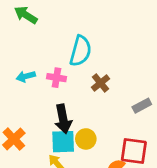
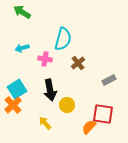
cyan arrow: (26, 76) -> (22, 48), moved
cyan square: (63, 142) -> (17, 89), moved, turned -30

